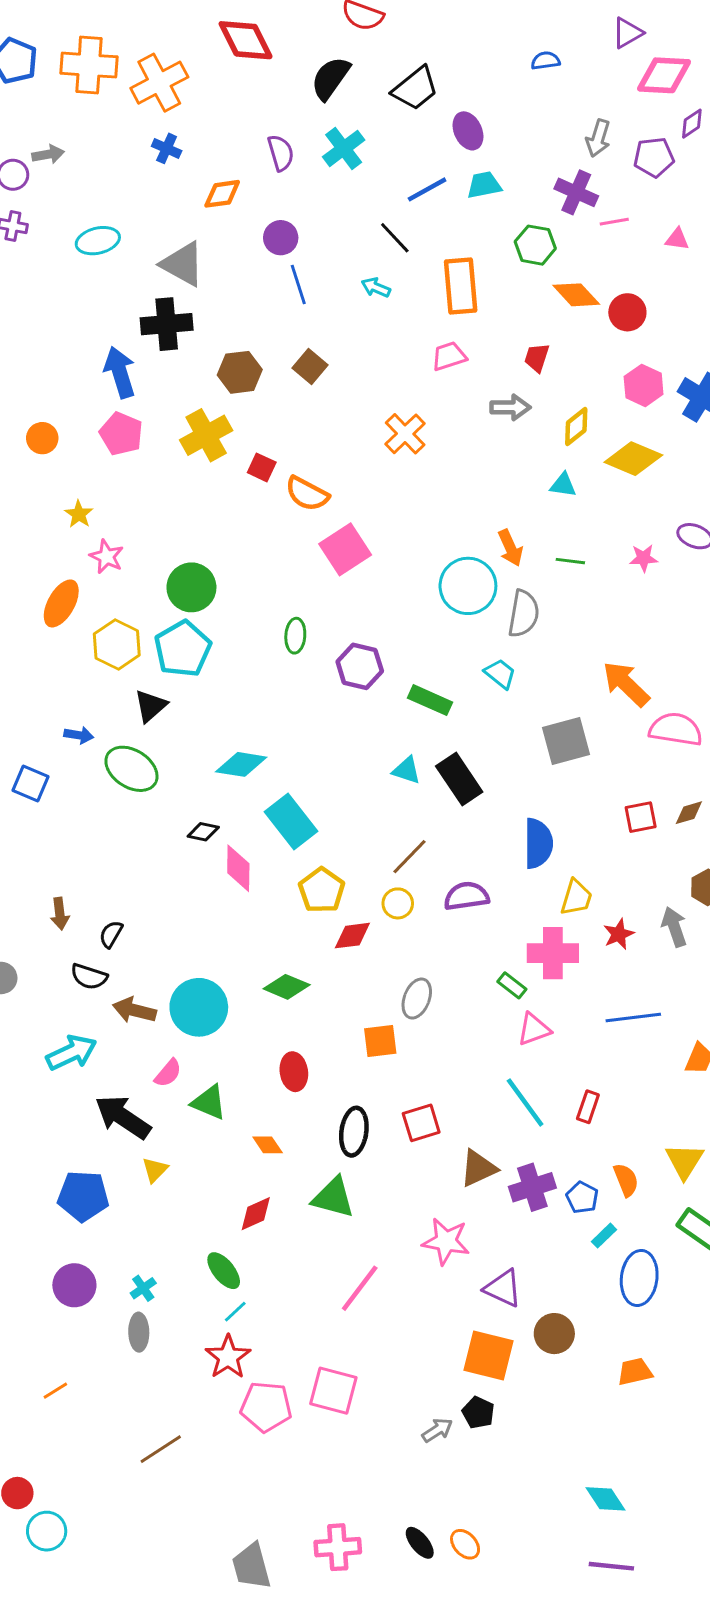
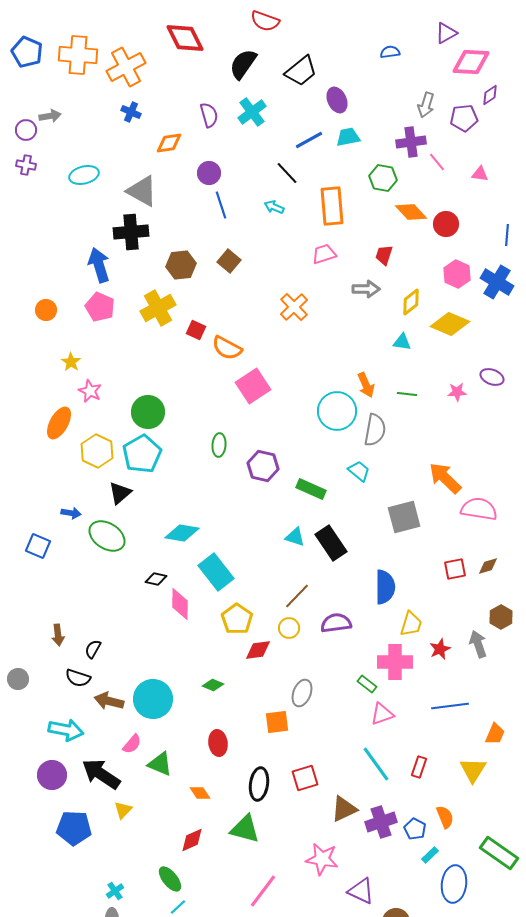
purple cross: (576, 192) -> (411, 142), turned -32
pink line: (614, 222) -> (437, 162), turned 60
green diamond: (287, 987) -> (213, 685), size x0.7
cyan arrow: (71, 1053) -> (66, 730), turned 36
yellow triangle: (685, 1161) -> (473, 770), moved
purple circle: (74, 1285) -> (52, 775), moved

